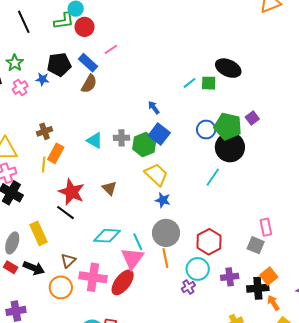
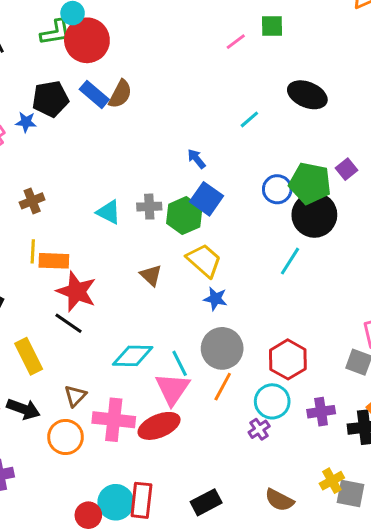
red circle: (85, 27) -> (87, 40), size x1.5
pink line: (111, 49) -> (236, 42), moved
green square: (209, 83) -> (272, 26), moved
brown semicircle: (89, 84) -> (120, 94), moved
orange rectangle: (56, 153) -> (54, 261), moved, turned 66
brown triangle: (109, 188) -> (151, 275), moved
orange line: (165, 258) -> (223, 387), turned 42
red ellipse: (123, 282) -> (159, 426), turned 32

